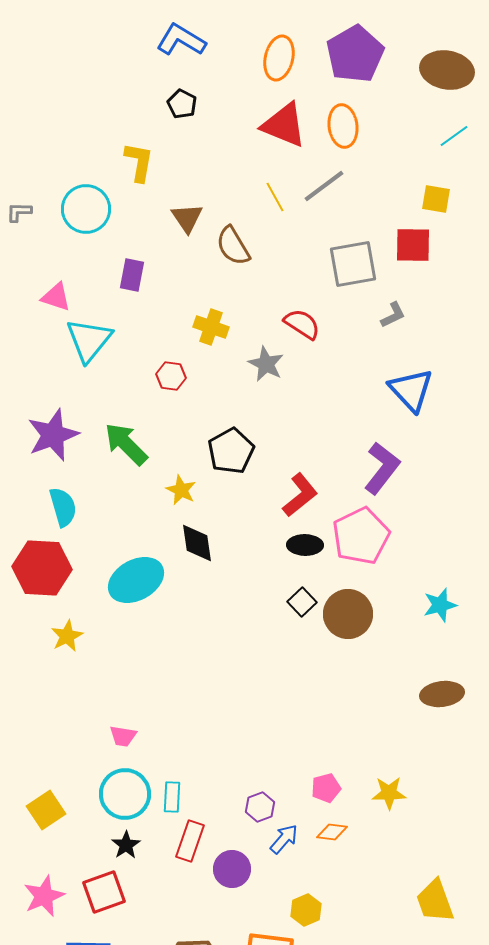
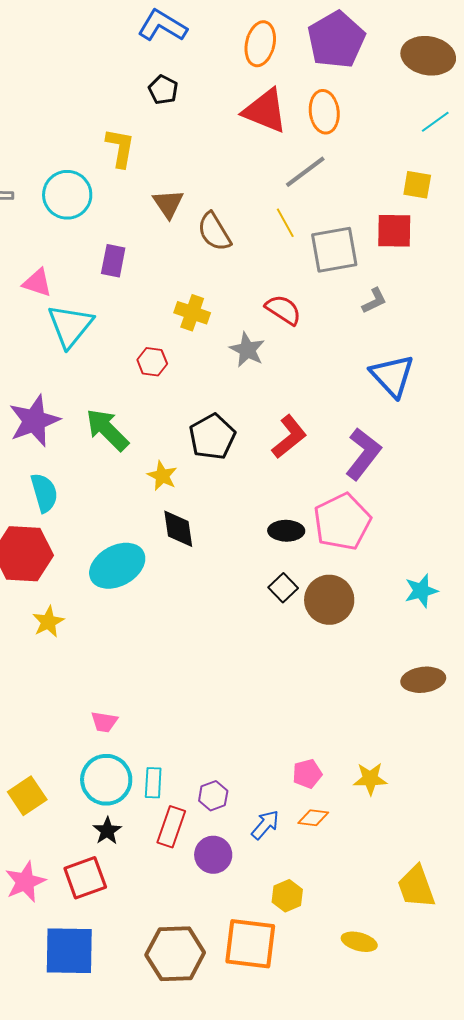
yellow line: (275, 197) -> (285, 223), moved
red L-shape: (300, 495) -> (289, 437), moved
purple hexagon: (260, 807) -> (213, 796), moved

